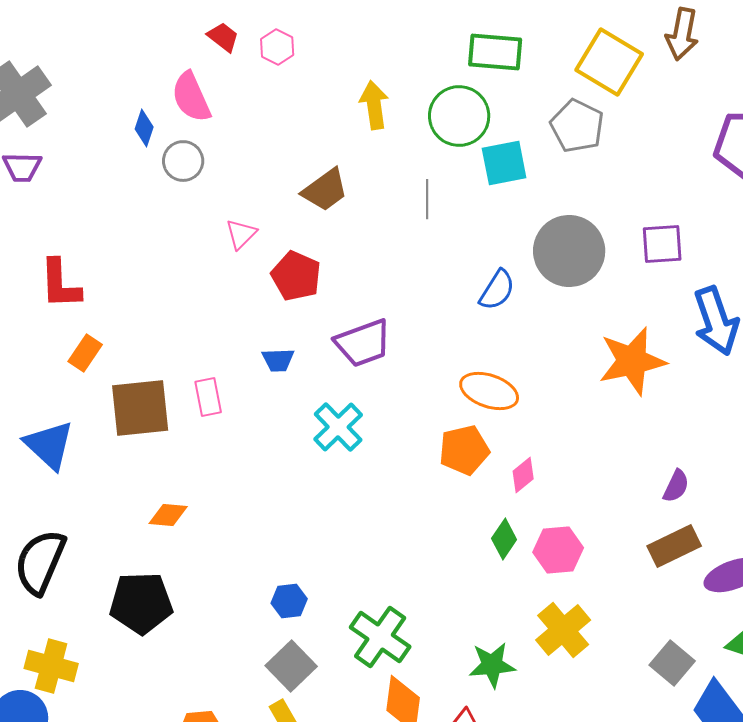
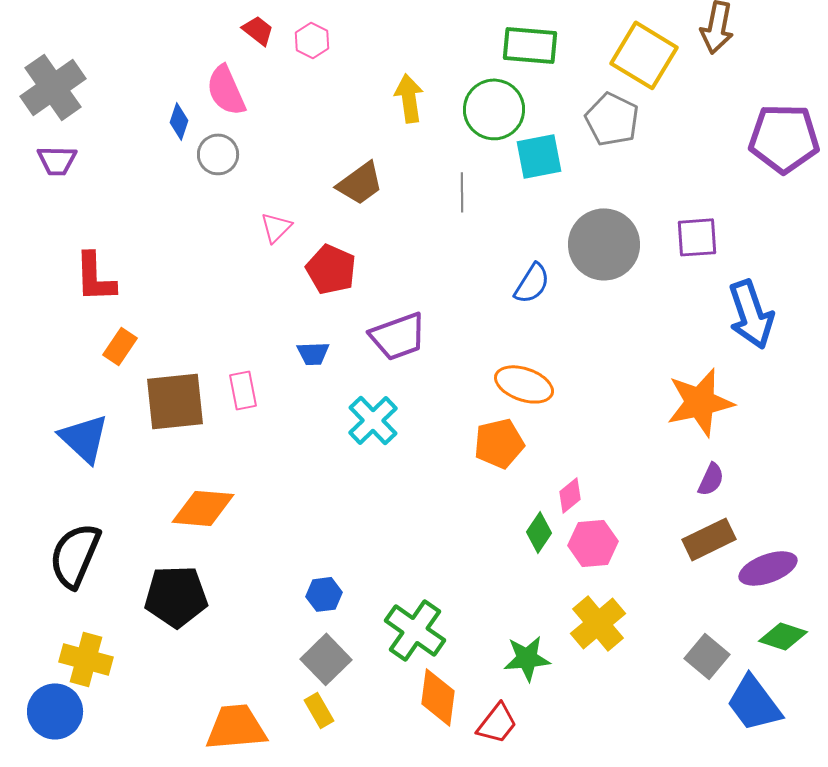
orange star: (632, 361) -> (700, 402), moved
pink diamond: (523, 475) -> (570, 495), moved
orange diamond: (168, 515) -> (203, 508), size x1.6

